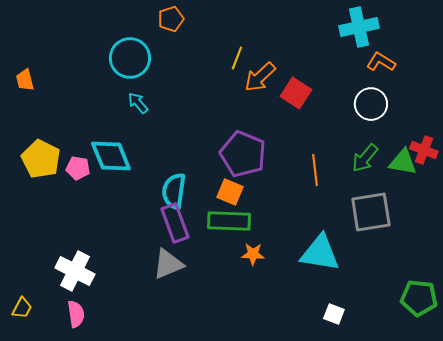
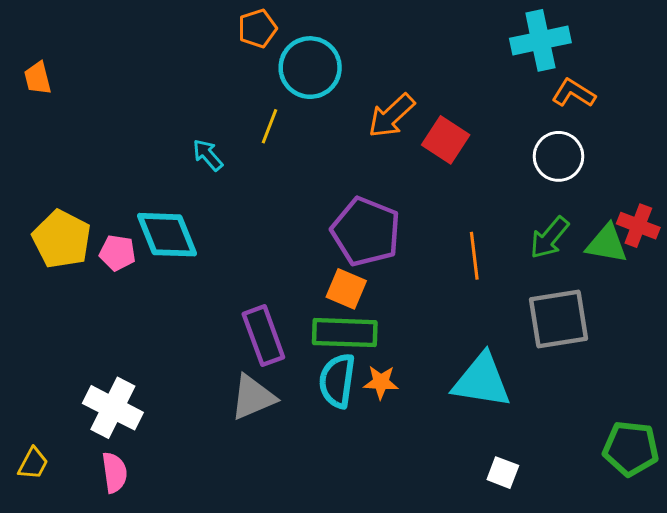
cyan circle: (130, 58) -> (310, 68), moved
yellow line: (237, 58) -> (269, 126), moved
orange trapezoid: (25, 80) -> (38, 78), moved
cyan semicircle: (174, 191) -> (337, 381), moved

